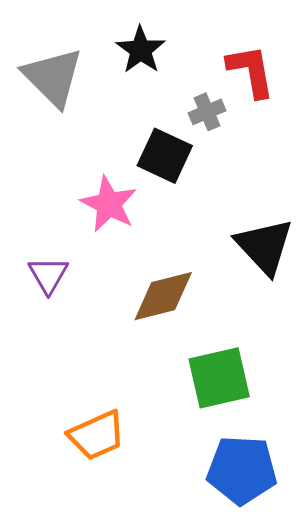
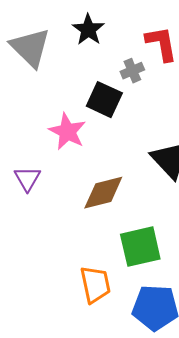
orange trapezoid: (97, 435) -> (95, 285), moved, turned -78

